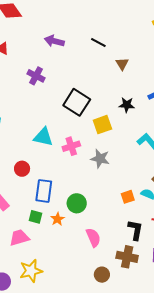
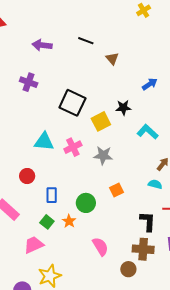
black star: (127, 105) -> (123, 108), moved
blue rectangle: (44, 191) -> (52, 195), size x0.7
orange square: (128, 197) -> (117, 190), moved
green square: (36, 217) -> (47, 222), turned 32
pink semicircle: (93, 237) -> (100, 246), moved
brown circle: (102, 275) -> (128, 269), moved

